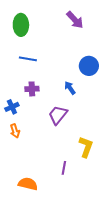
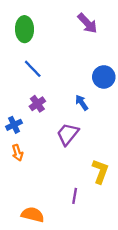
blue line: (28, 59) -> (33, 69), turned 36
purple cross: (32, 89) -> (37, 104), turned -32

